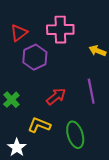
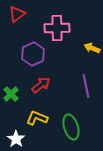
red triangle: (19, 33) -> (17, 14), moved
red arrow: (56, 96) -> (41, 85), moved

